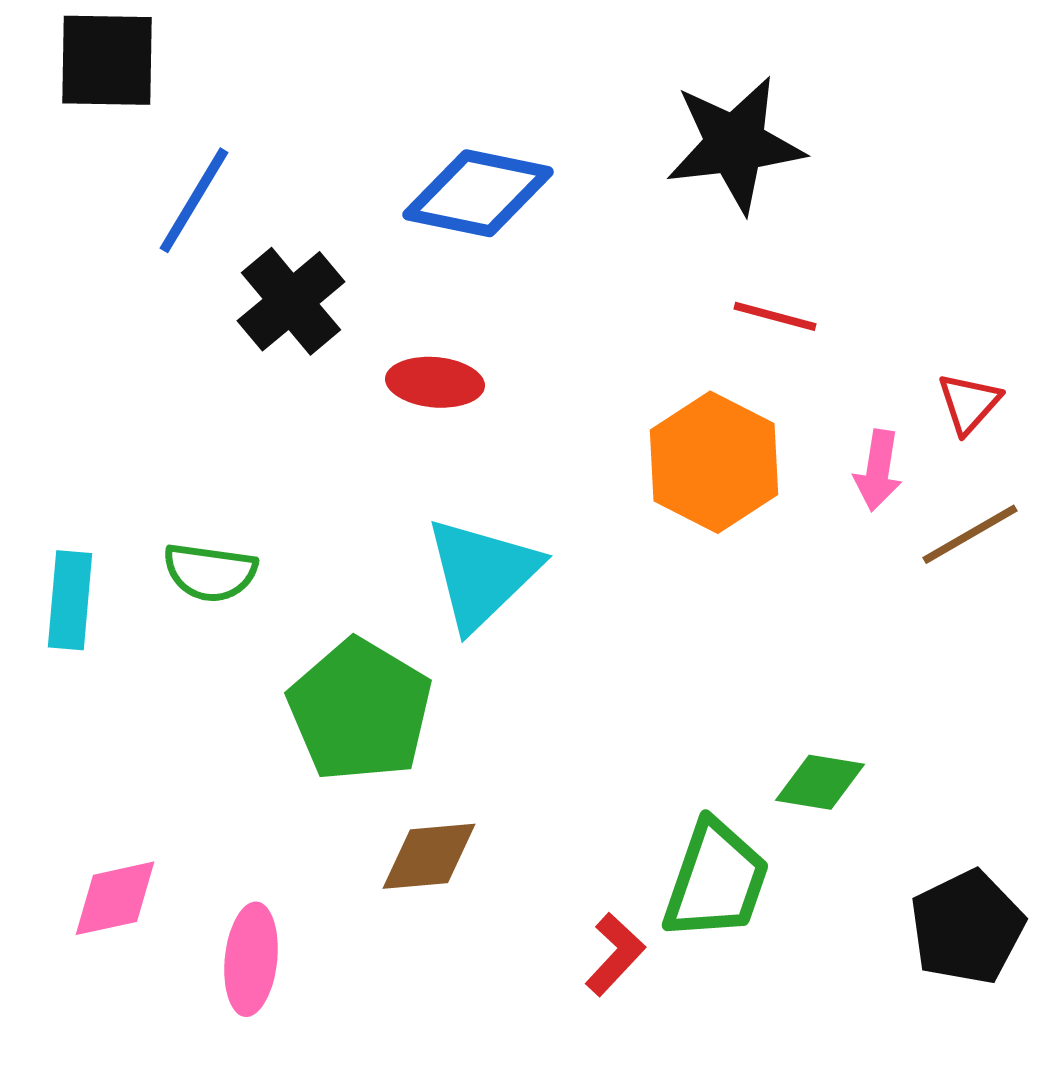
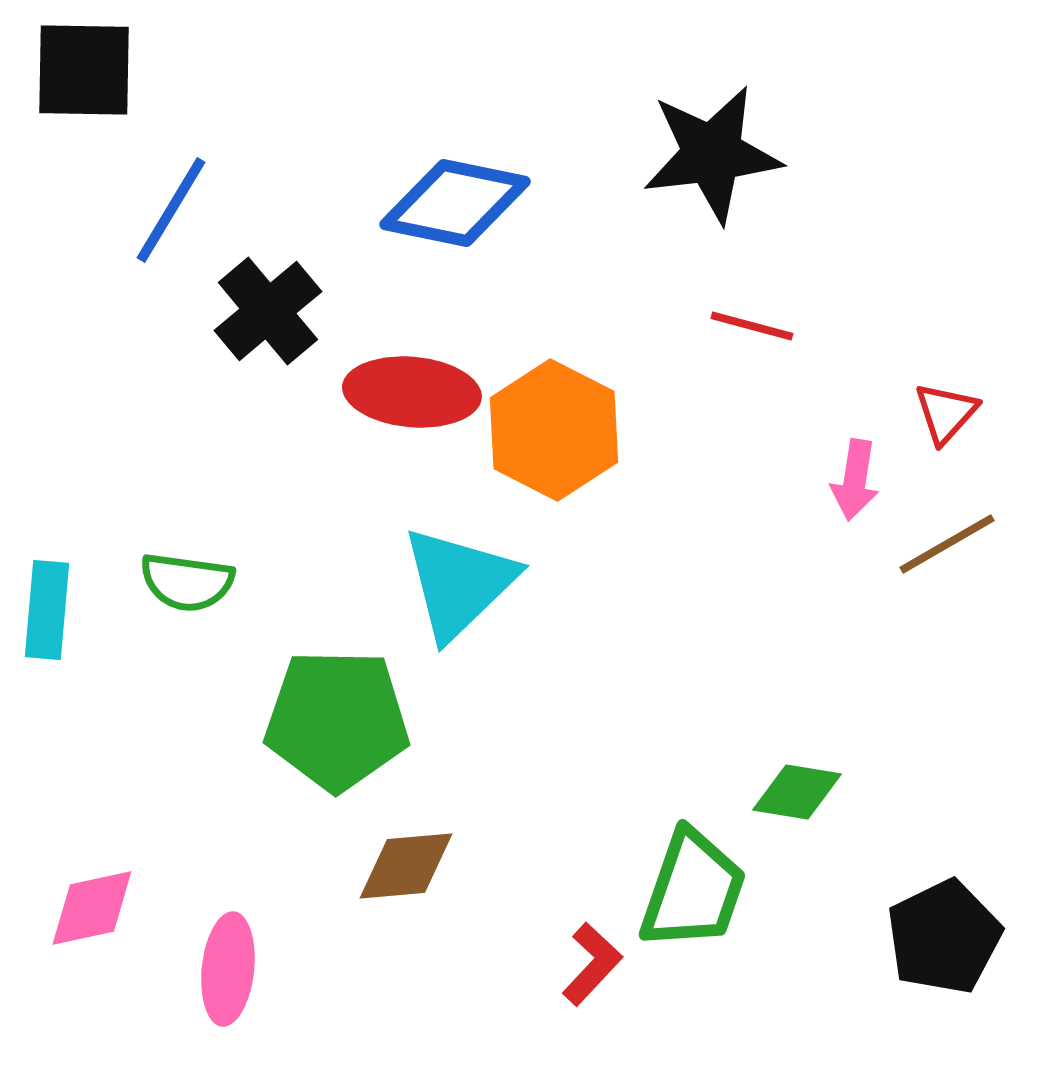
red ellipse: (435, 382) -> (412, 392), size x1.4
orange hexagon: (714, 462) -> (554, 430), moved
green pentagon: (360, 710) -> (337, 720), turned -30

